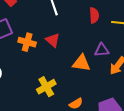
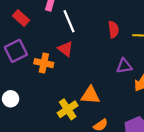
red triangle: (53, 40) -> (65, 49), moved
orange triangle: (81, 63) -> (90, 95), moved

